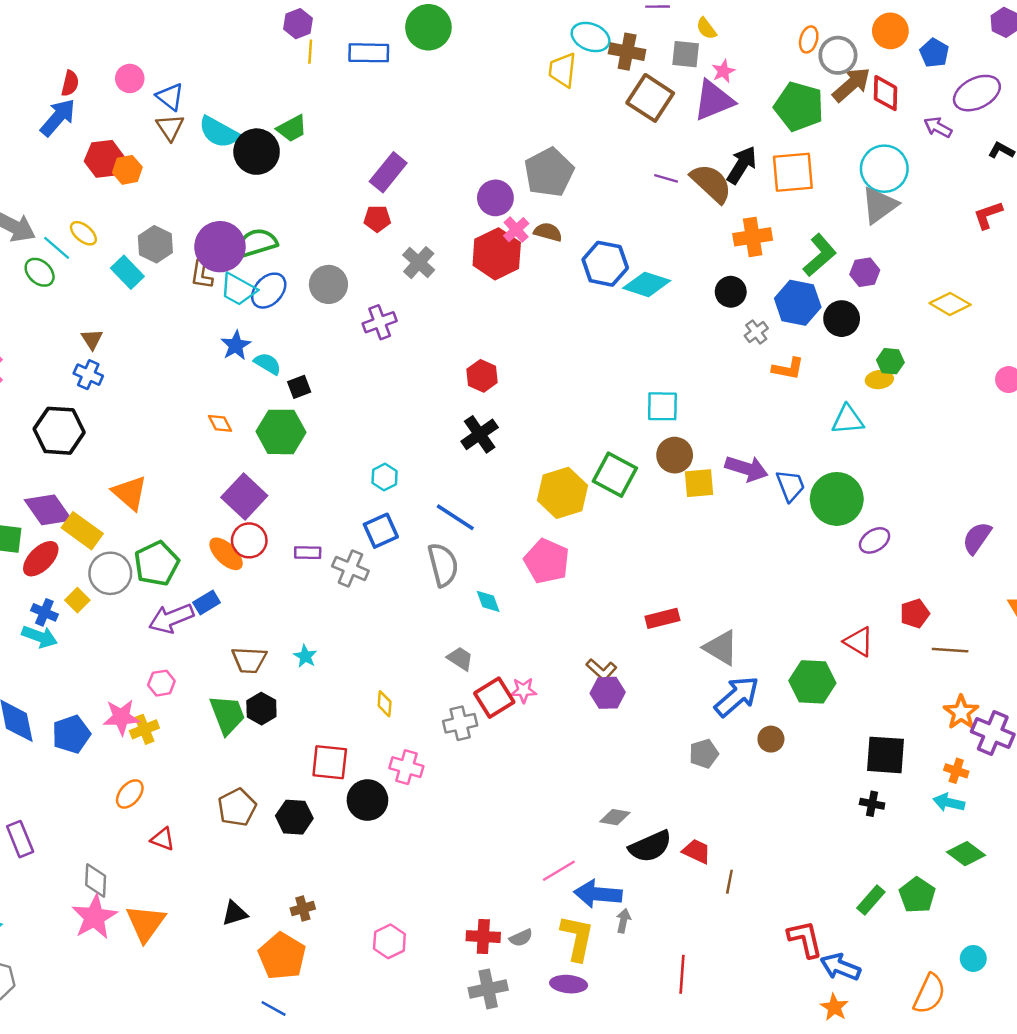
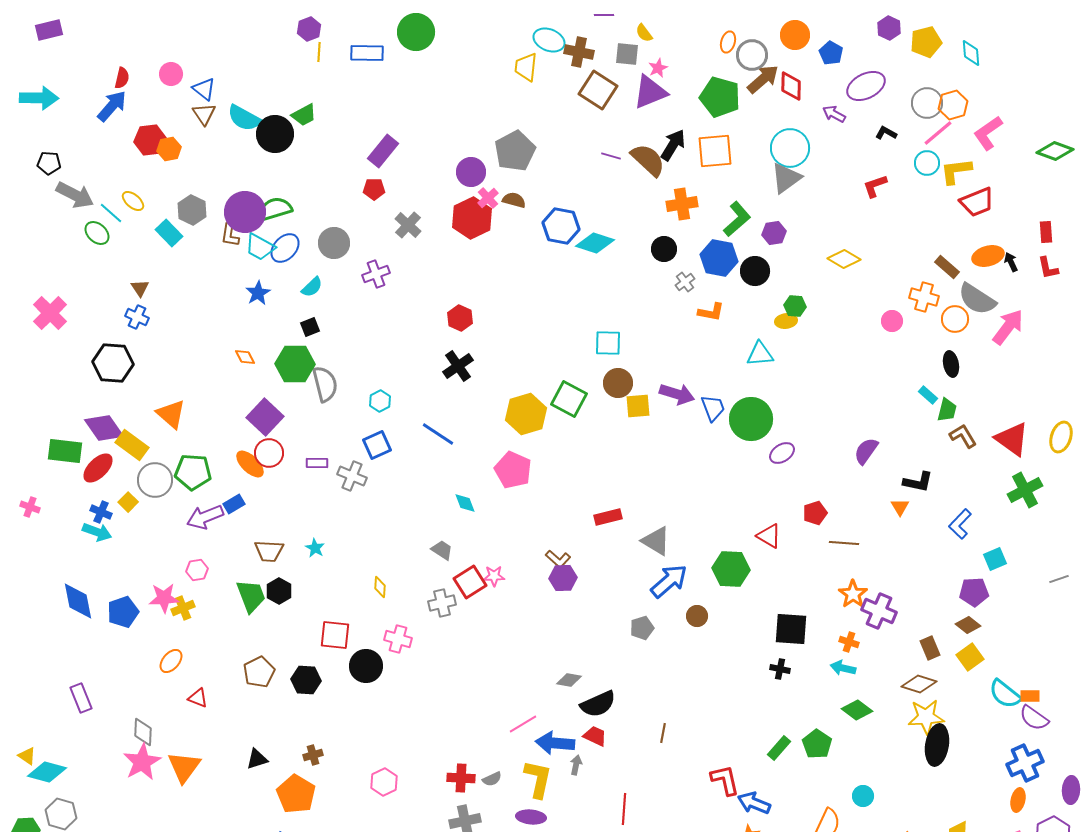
cyan semicircle: (268, 364) -> (312, 287), moved, turned 105
green pentagon: (157, 564) -> (193, 472), turned 30
gray semicircle: (443, 565) -> (325, 384), moved
red trapezoid: (697, 851) -> (595, 736), moved

